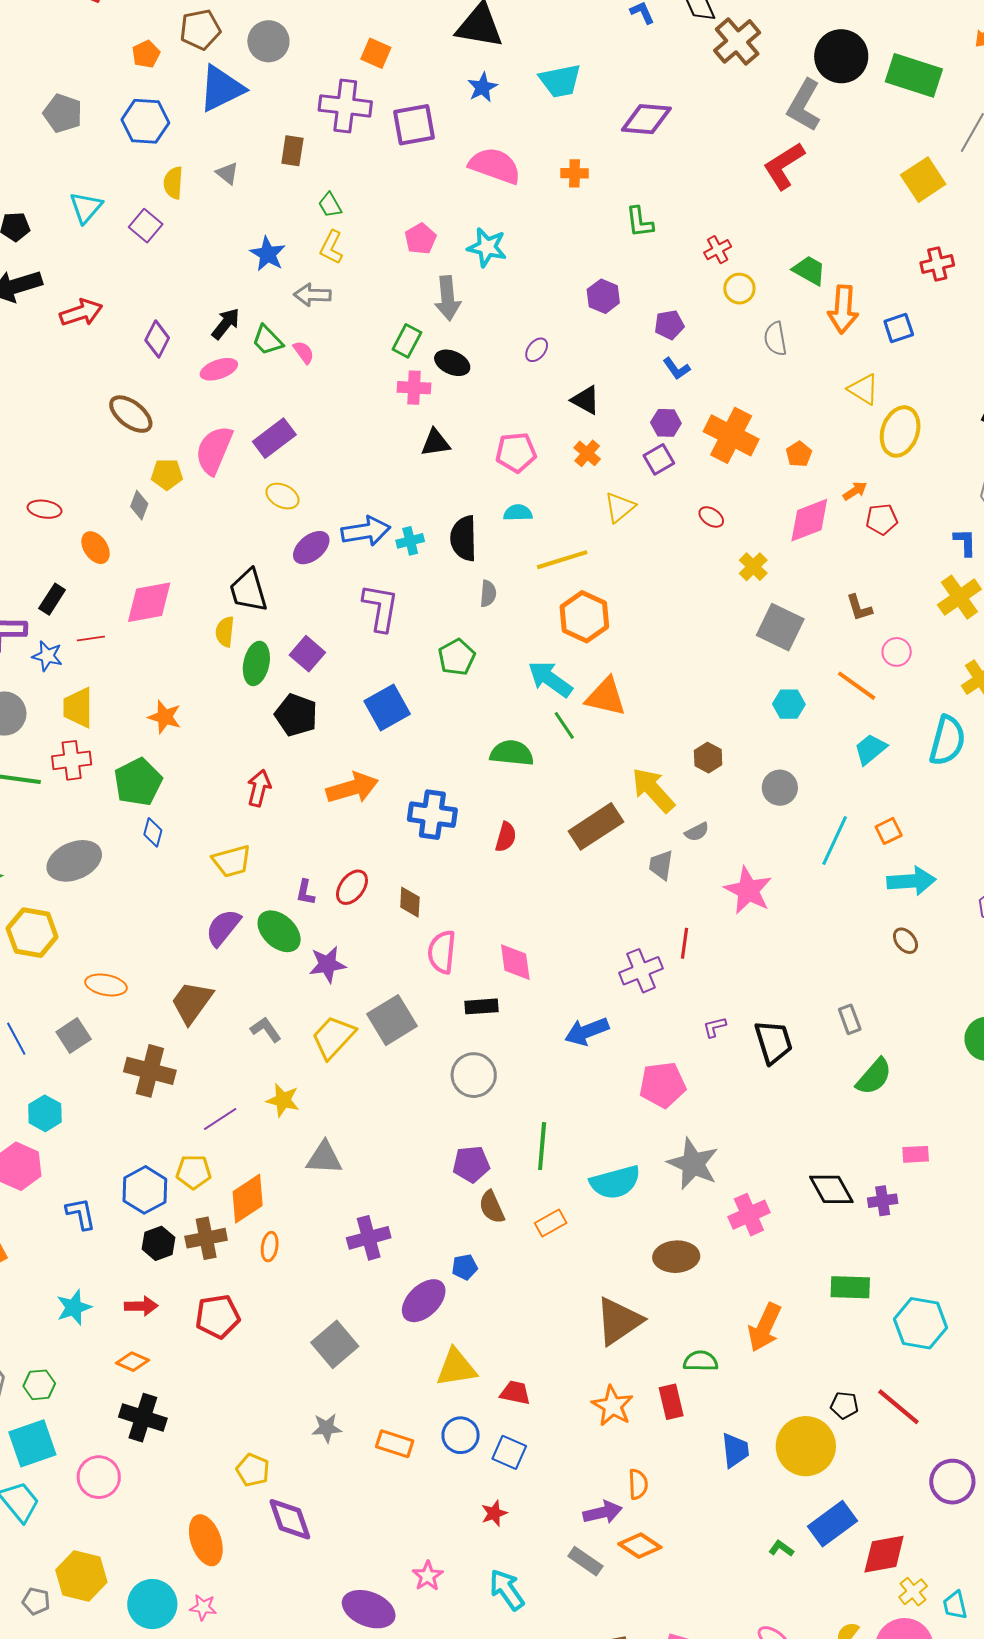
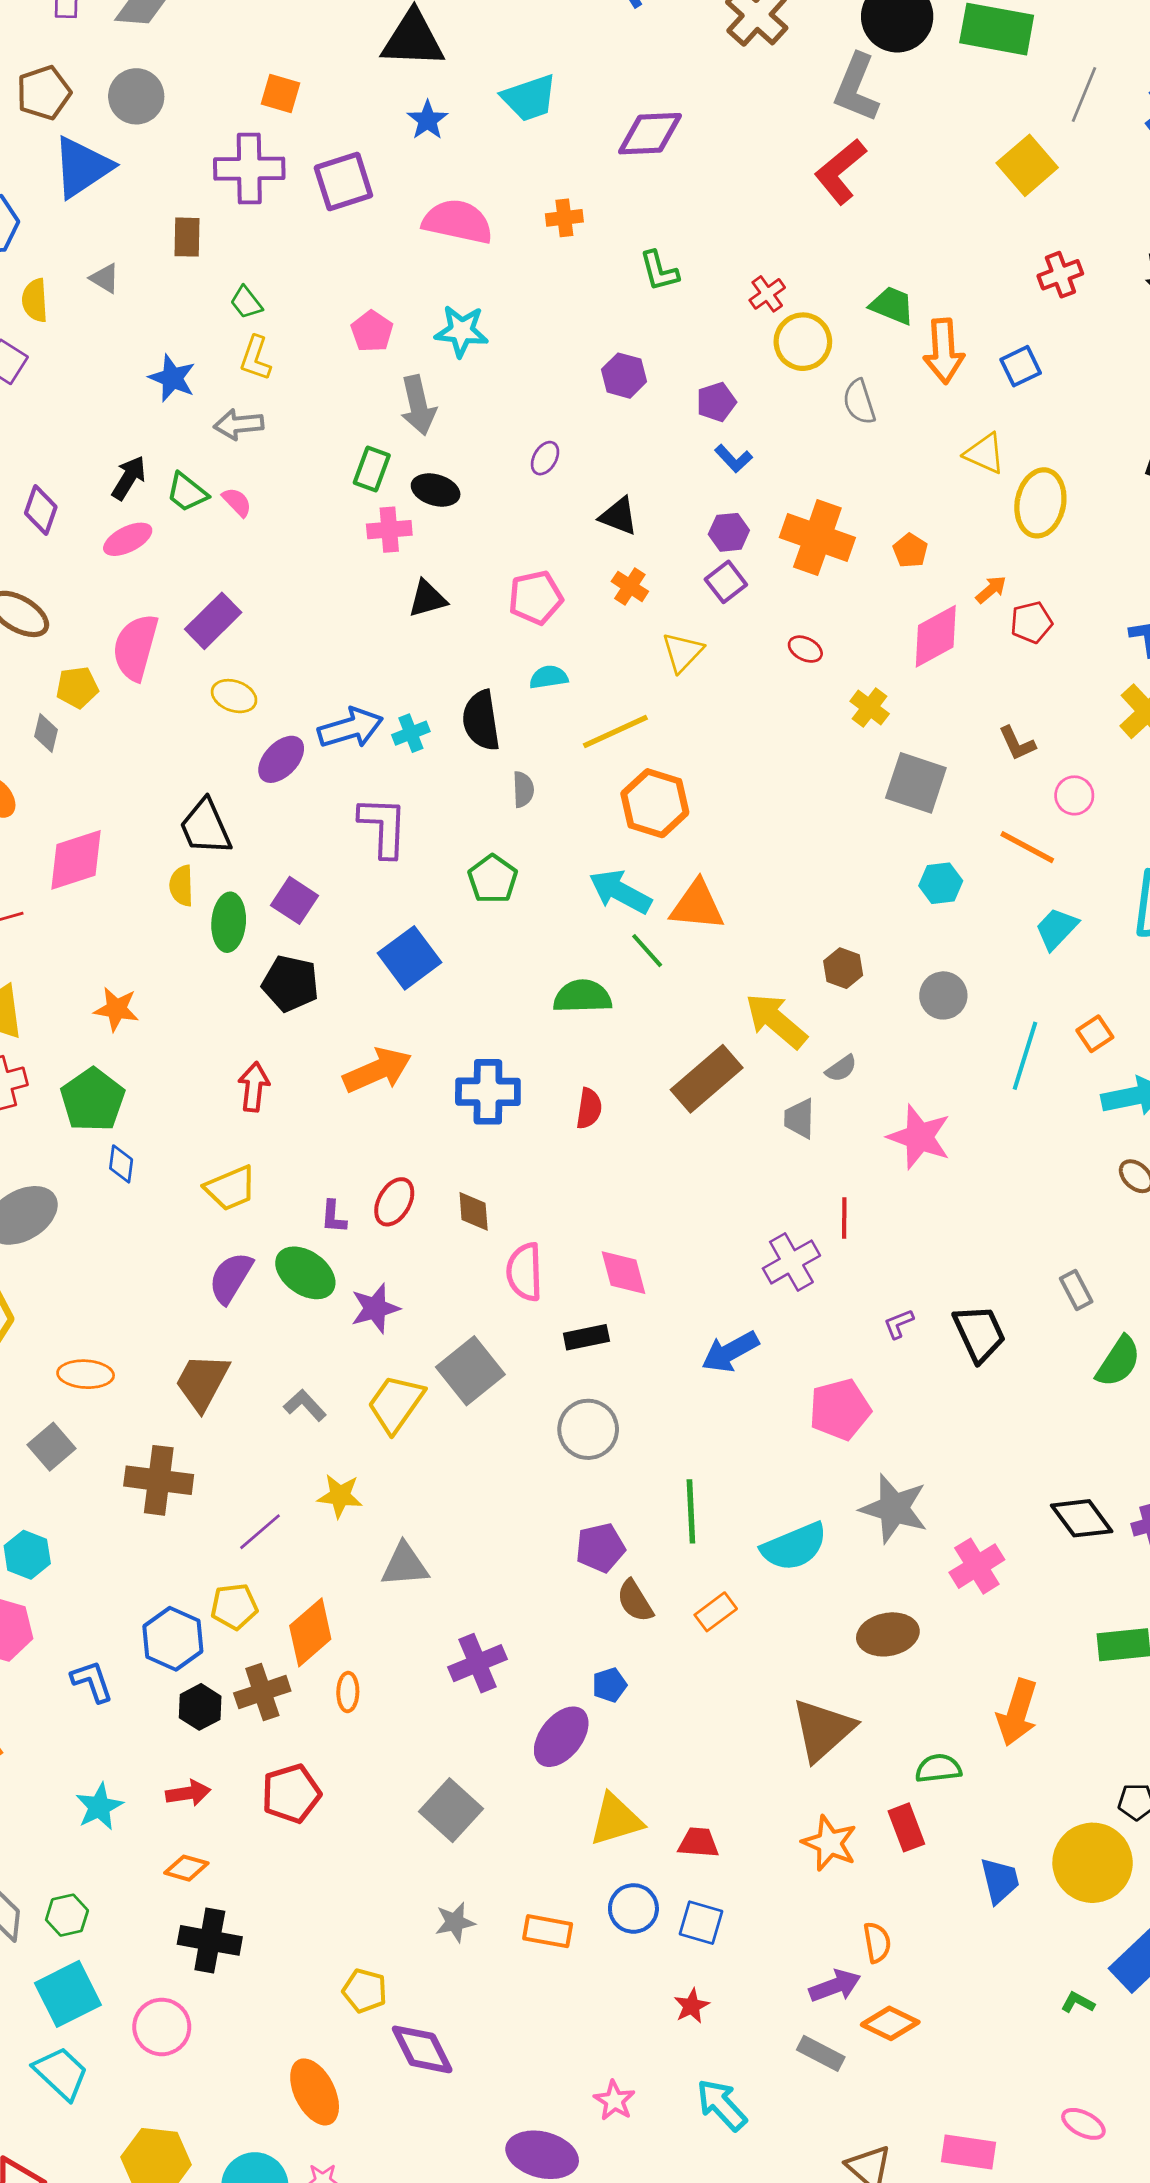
yellow circle: (739, 289) -> (803, 342), size x1.4

